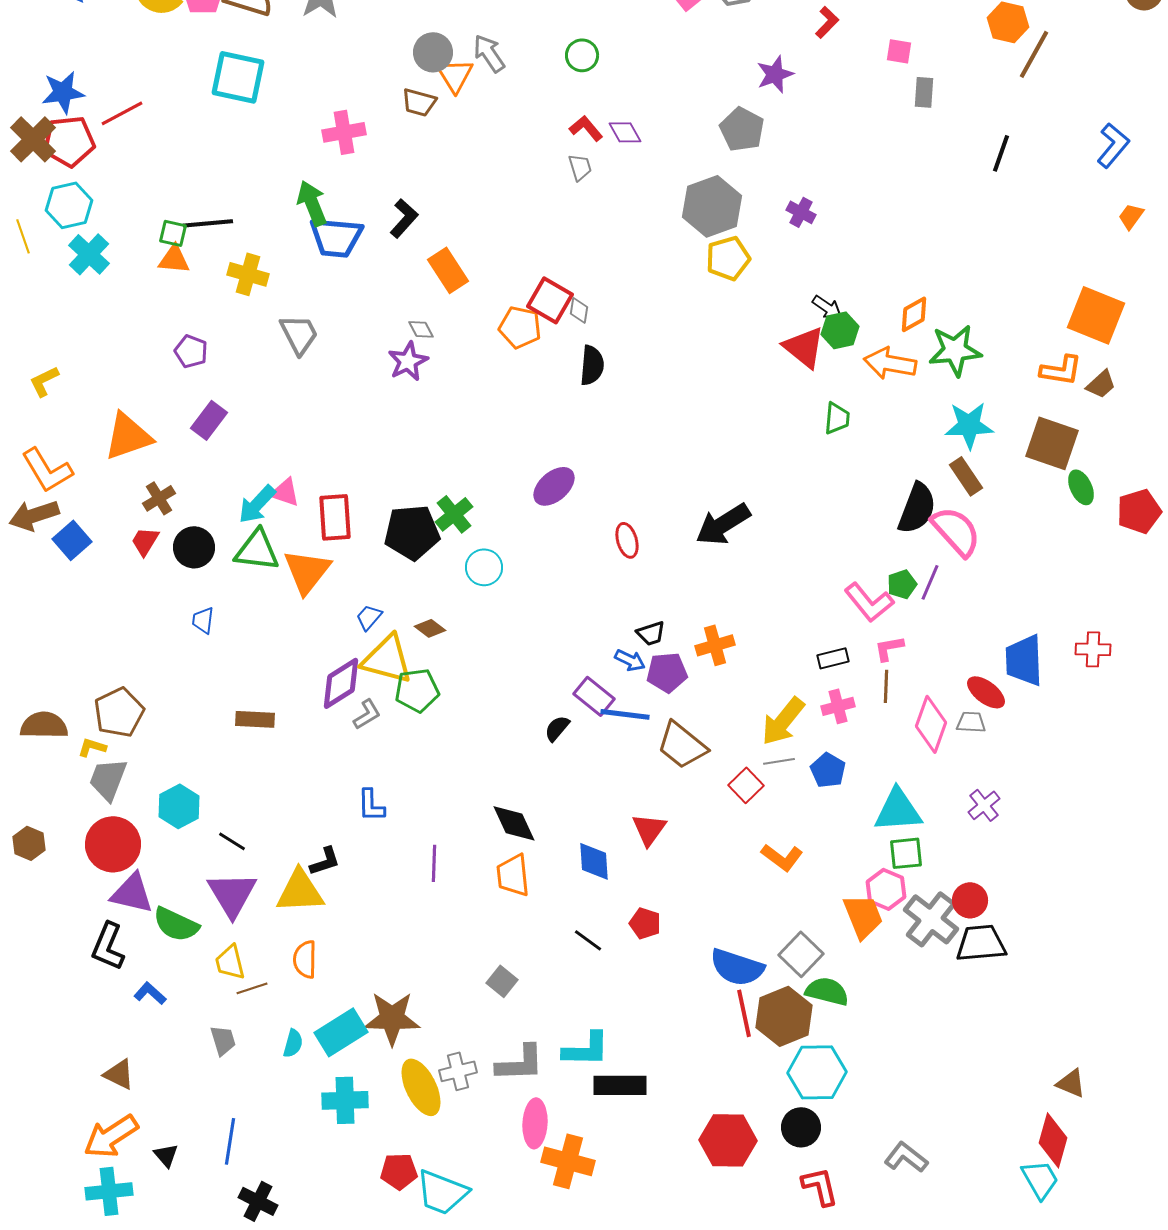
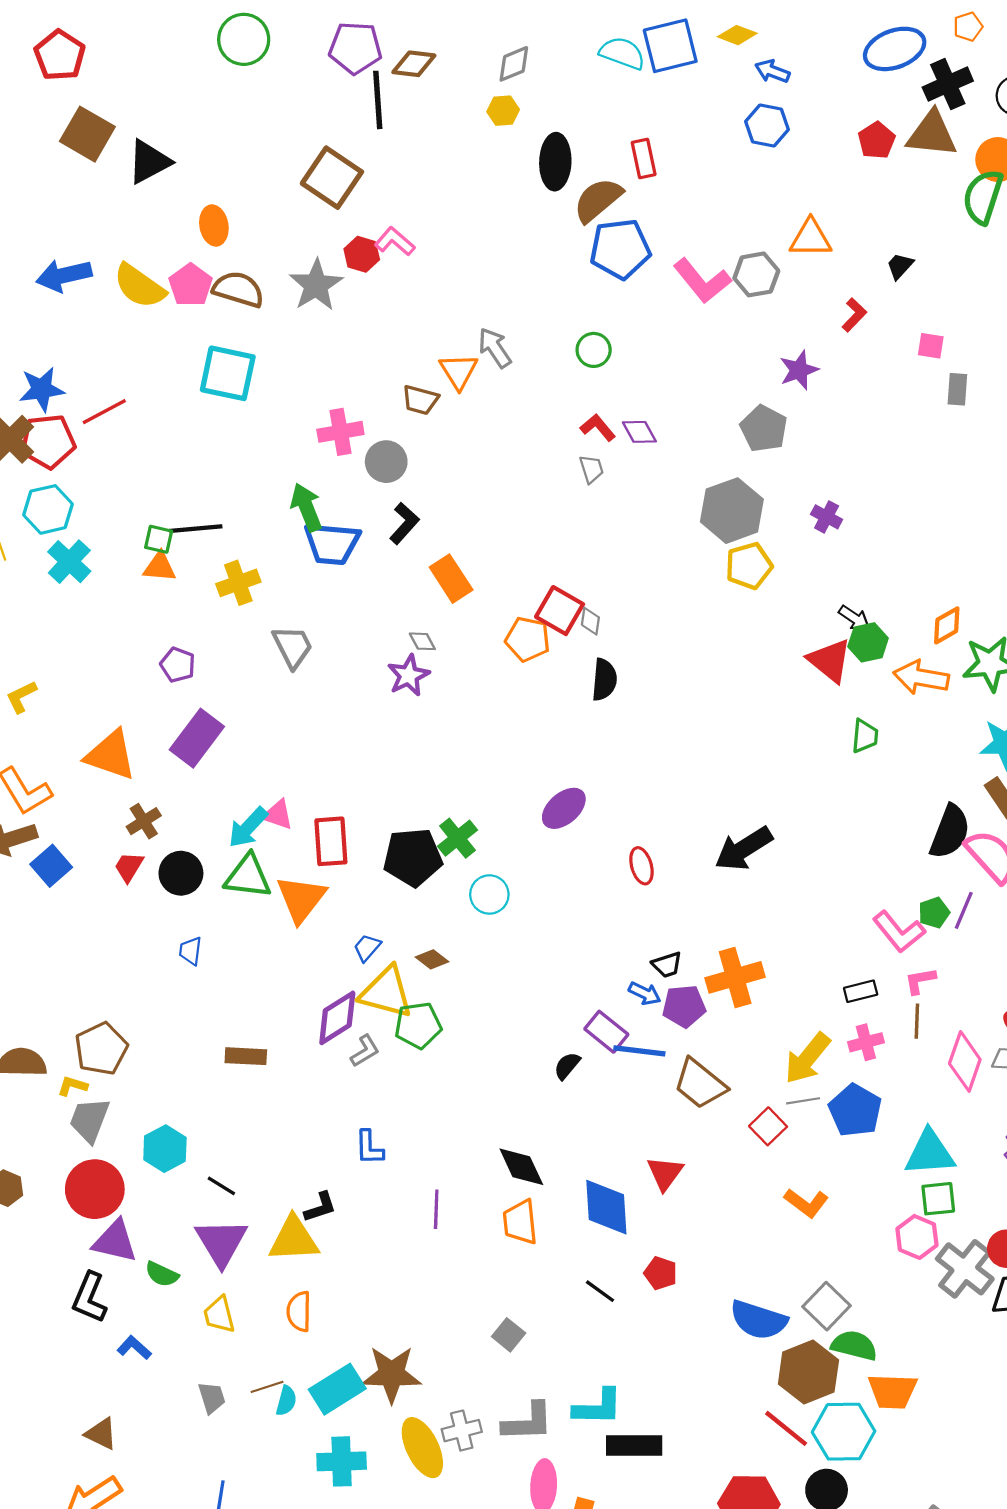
gray circle: (433, 52) -> (386, 462), moved
yellow cross: (248, 274) -> (238, 583), turned -36
purple rectangle: (209, 420) -> (197, 738), size x1.4
orange triangle: (128, 436) -> (111, 755), turned 38
orange cross: (715, 645) -> (735, 977), size x1.4
blue pentagon: (828, 770) -> (855, 1110), size x1.4
blue diamond: (594, 861) -> (606, 1207), size x1.4
orange trapezoid: (863, 916) -> (892, 1391), moved, turned 114
green semicircle: (176, 924) -> (162, 1274), size x0.7
brown line: (252, 988) -> (267, 1387), moved
red line: (744, 1013) -> (786, 1428), moved, turned -39

